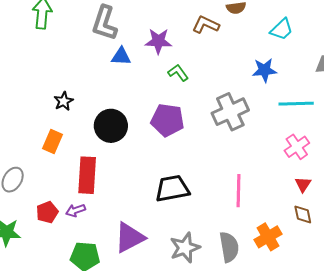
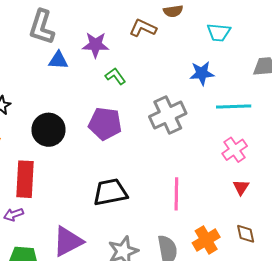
cyan trapezoid: (282, 29) -> (219, 32), turned 50
brown diamond: (303, 214) -> (246, 234), moved

